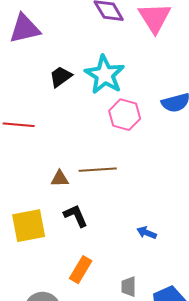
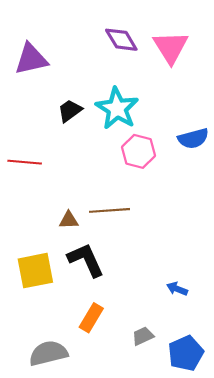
black L-shape: (76, 216) -> (86, 260), size x1.4
blue arrow: (147, 233) -> (177, 289), moved
gray trapezoid: (129, 287) -> (143, 336), turned 65

